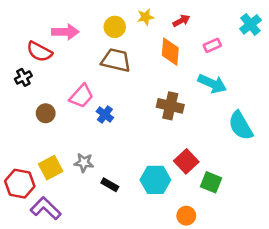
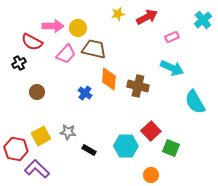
red arrow: (181, 21) -> (147, 17), size x1.5
yellow circle: (115, 27) -> (78, 28), moved
orange diamond: (170, 52) -> (109, 79), moved
pink trapezoid: (81, 96) -> (66, 54), moved

